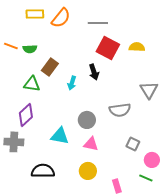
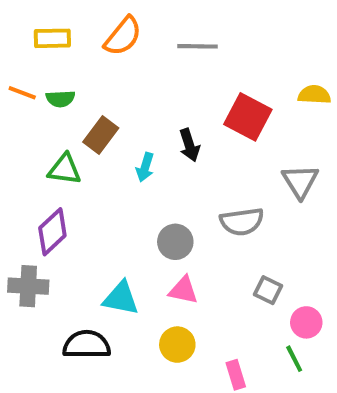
yellow rectangle: (35, 14) -> (52, 38), moved
yellow semicircle: (137, 47) -> (314, 95), moved
red square: (108, 48) -> (248, 117), moved
cyan triangle: (60, 136) -> (121, 298), moved
green line: (146, 178) -> (294, 359), turned 40

